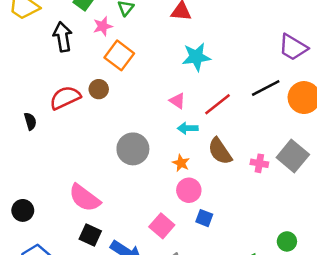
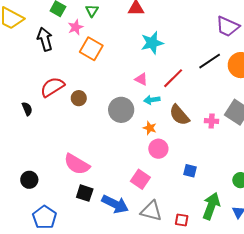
brown circle: (99, 89) -> (79, 98), moved
gray circle: (133, 149) -> (121, 110), moved
blue square: (204, 218) -> (190, 171), moved

